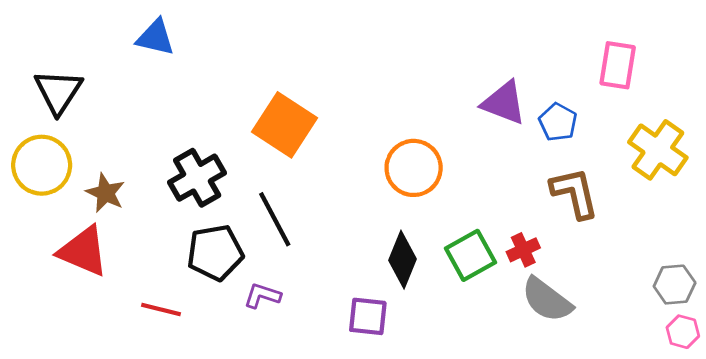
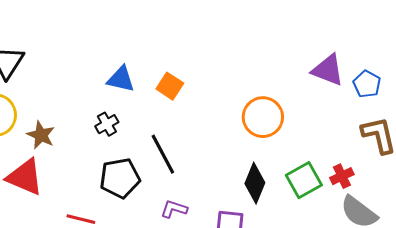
blue triangle: (155, 37) -> (121, 79), moved
orange square: (285, 125) -> (170, 86), size x0.6
black cross: (197, 178) -> (107, 124), size x0.6
purple L-shape: (262, 296) -> (174, 209), moved

